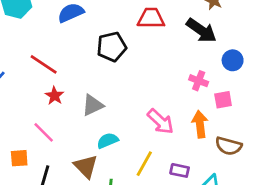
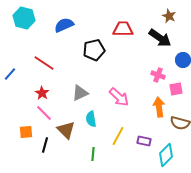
red star: (54, 96) -> (42, 93), moved
pink arrow: (161, 121) -> (119, 97), moved
cyan semicircle: (108, 141) -> (91, 119), turned -77
brown triangle: (86, 166) -> (66, 130), moved

